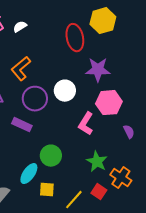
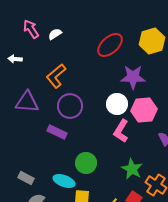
yellow hexagon: (103, 21) -> (152, 41), moved
red ellipse: (75, 38) -> (110, 45), turned 60
white circle: (65, 91) -> (117, 104), moved
cyan ellipse: (29, 174) -> (64, 181), turned 75

